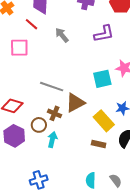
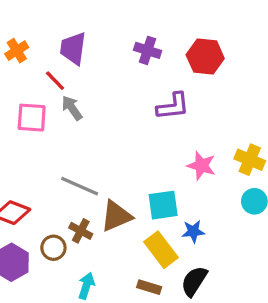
gray arrow: (62, 35) -> (72, 108), moved
cyan square: (102, 79) -> (163, 205), moved
cyan arrow: (52, 140) -> (86, 286), moved

